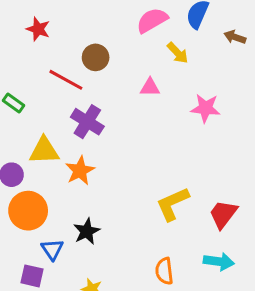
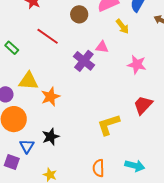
brown circle: (96, 57) -> (79, 14), moved
purple cross: (87, 122) -> (84, 61), moved
red trapezoid: (223, 214) -> (143, 105), moved

